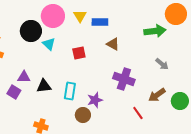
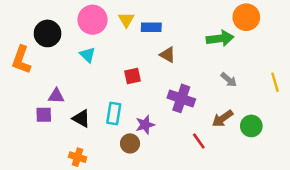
black circle: (31, 31) -> (48, 33), moved
red square: (79, 53) -> (133, 76), moved
black triangle: (44, 86) -> (81, 118), moved, turned 35
purple square: (14, 92) -> (44, 115), turned -32

